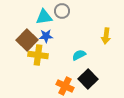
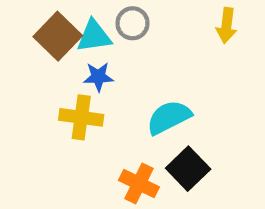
yellow arrow: (106, 36) -> (227, 25), moved
brown square: (27, 40) -> (58, 36), moved
cyan semicircle: (79, 55) -> (169, 117), size x1.5

